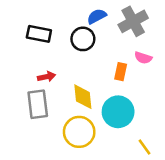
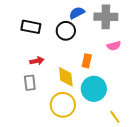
gray cross: (133, 21) -> (106, 17), turned 30
pink semicircle: (143, 58) -> (114, 46), turned -32
orange rectangle: (121, 72) -> (87, 61), moved
gray rectangle: (38, 104) -> (30, 83), size x0.7

